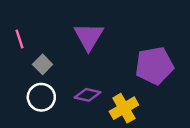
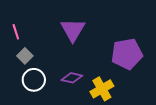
gray square: (43, 64) -> (25, 56), moved

